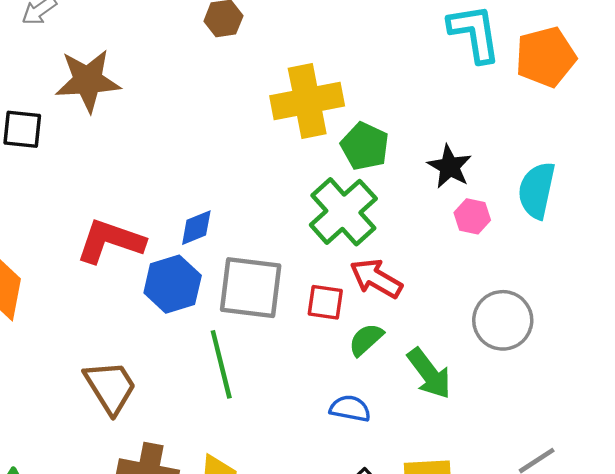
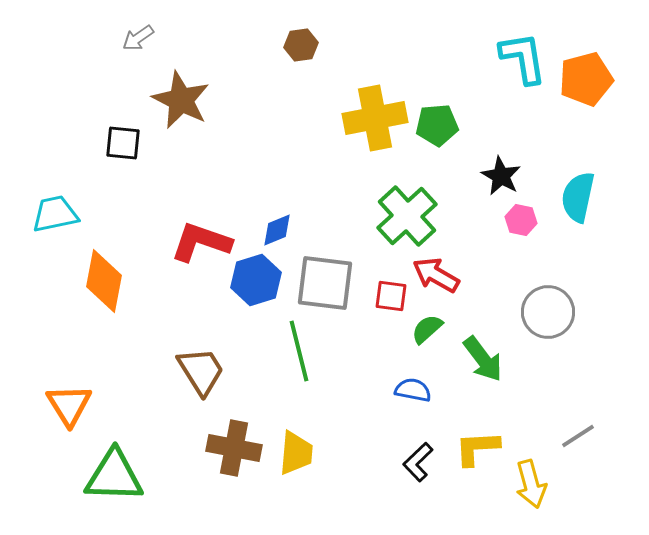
brown star: (88, 81) -> (181, 100), turned 30
green pentagon: (365, 146) -> (437, 125), moved, turned -30

